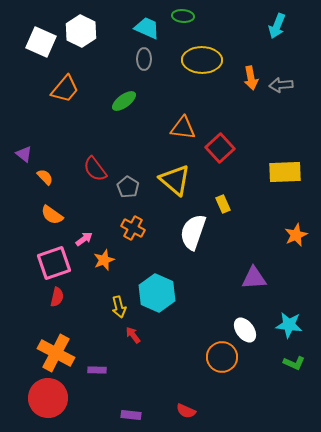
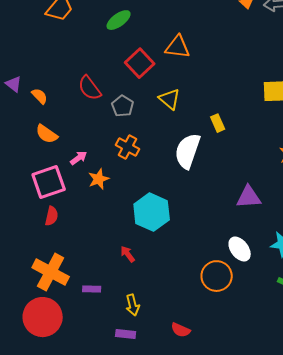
red square: (220, 148) -> (140, 63), moved
purple triangle: (24, 154) -> (14, 84), moved
yellow triangle: (175, 180) -> (170, 99), size x0.7
yellow arrow: (119, 307) -> (133, 305), moved

